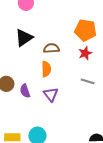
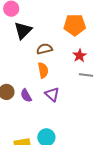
black triangle: (24, 38) -> (23, 30), moved
red star: (85, 53) -> (80, 56), moved

